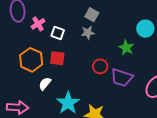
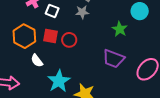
red circle: (100, 66) -> (69, 40), moved
white semicircle: (45, 84) -> (37, 61), turned -80

